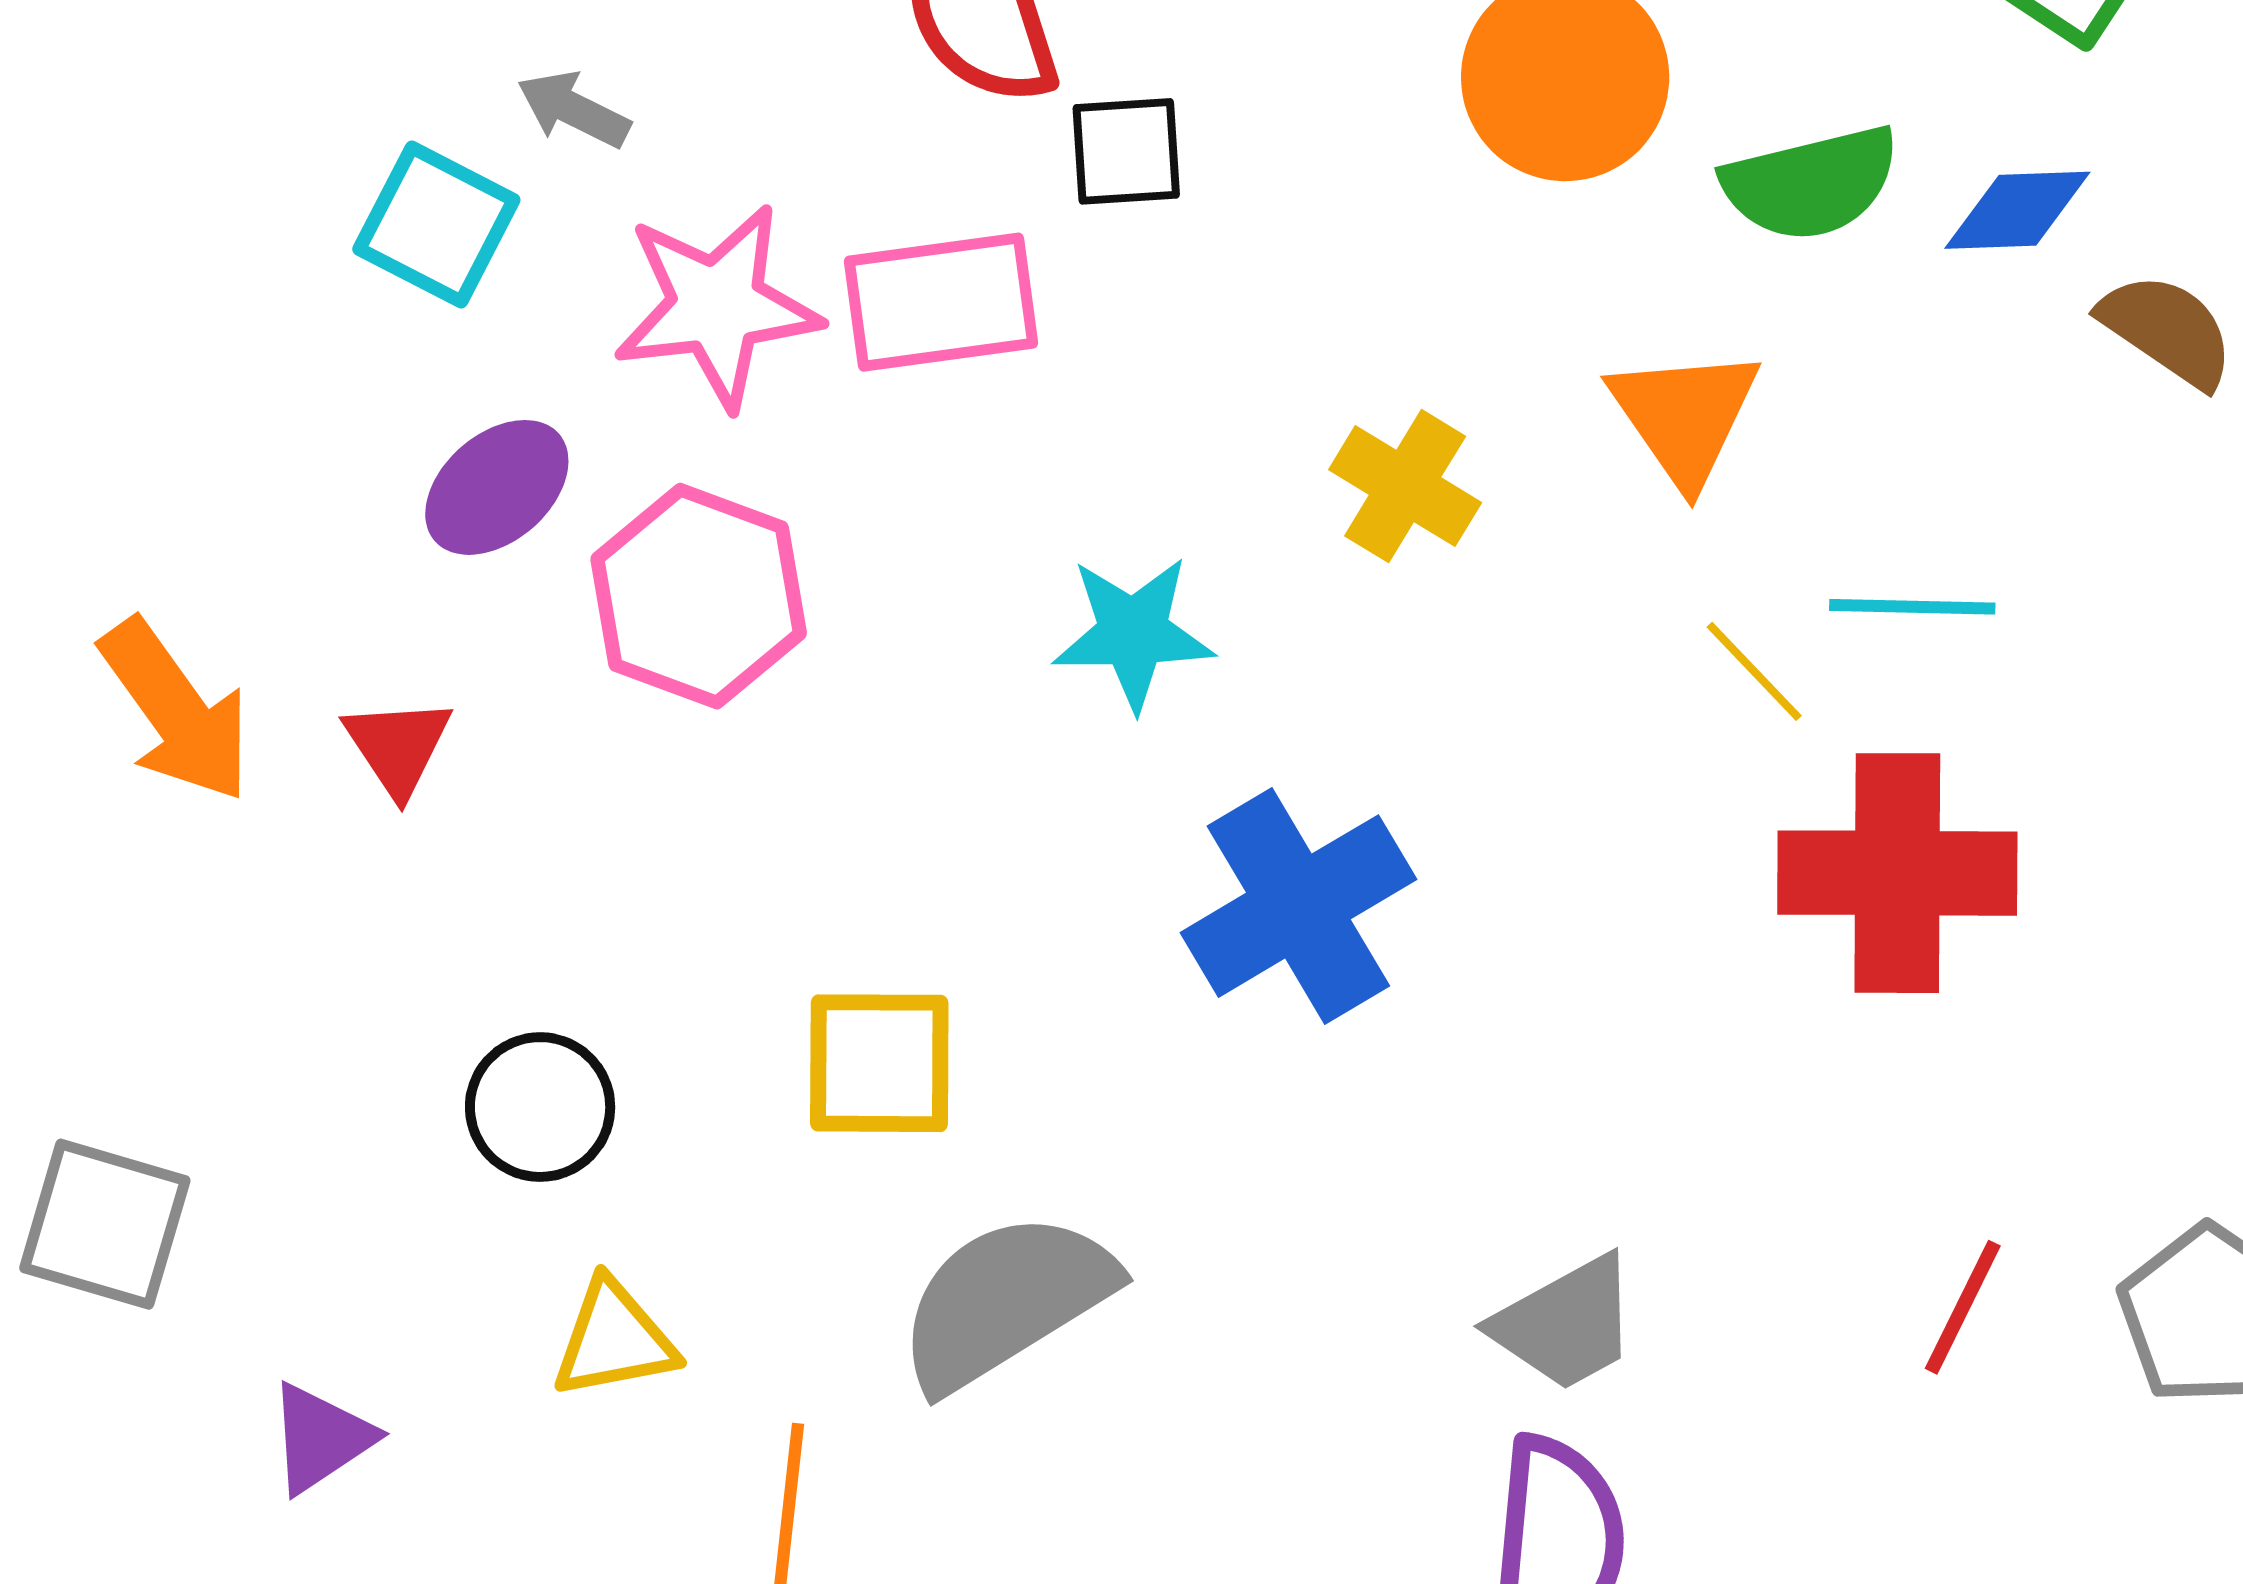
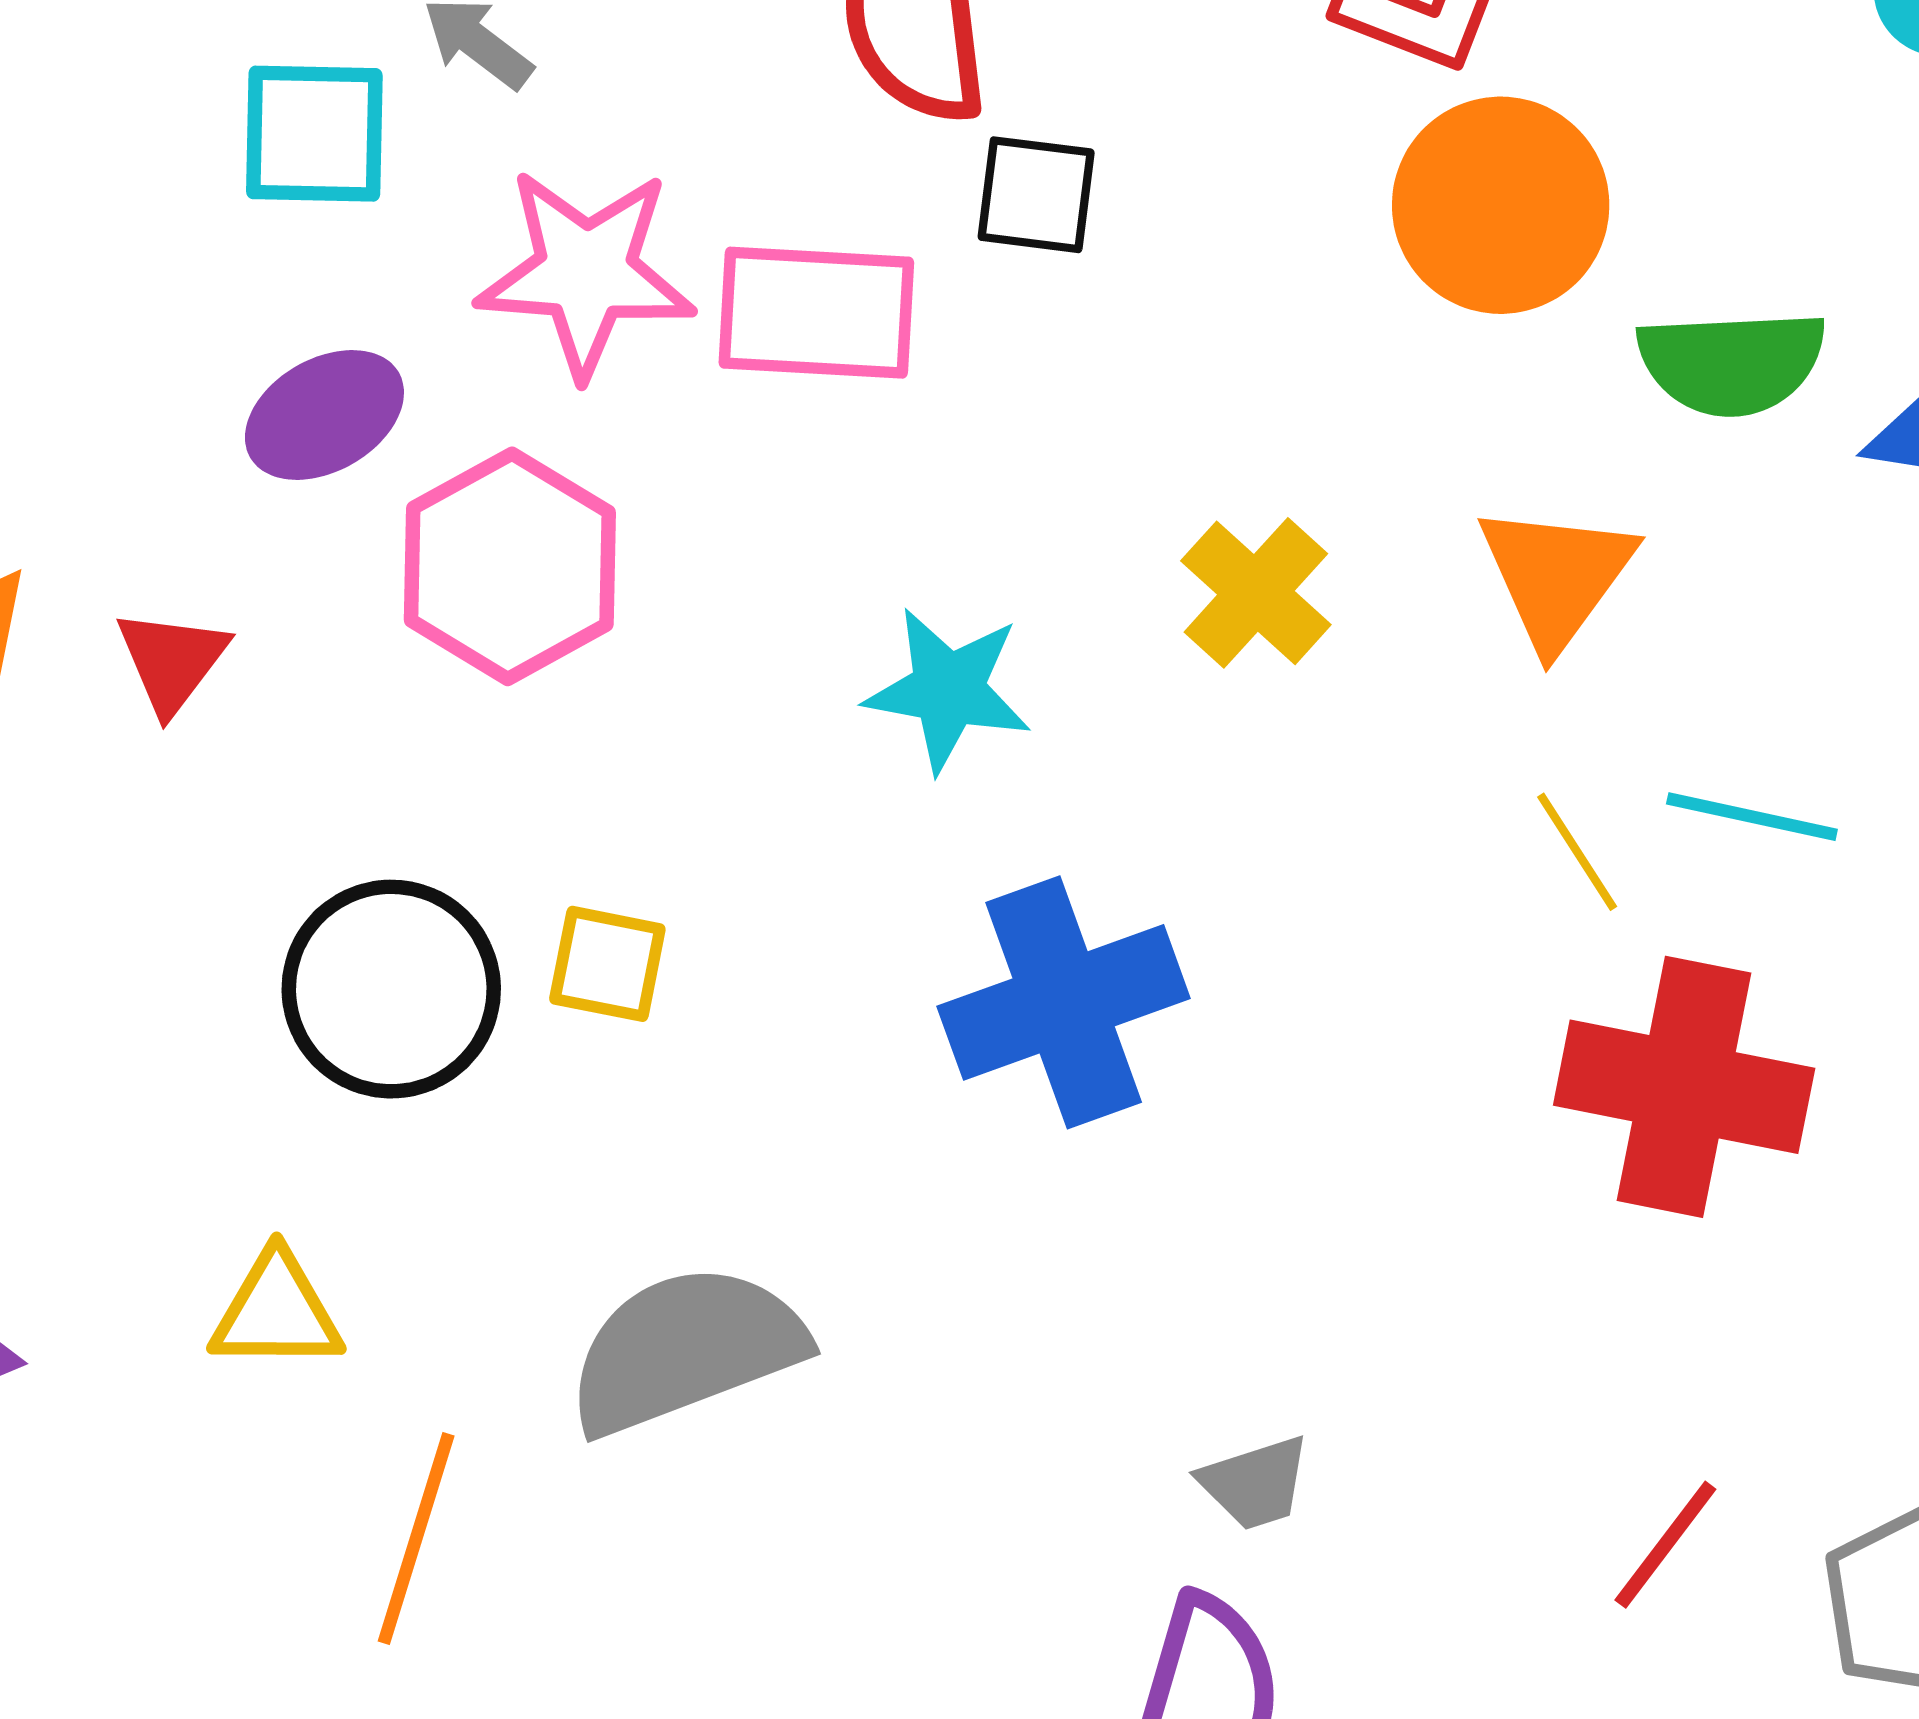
cyan square: (436, 225) -> (314, 134), turned -37
yellow square: (879, 1063) -> (607, 964), moved, size x0.7
black circle: (540, 1107) -> (391, 989), moved, size x1.4
gray trapezoid: (1566, 1323) -> (1255, 1483), size x0.7

